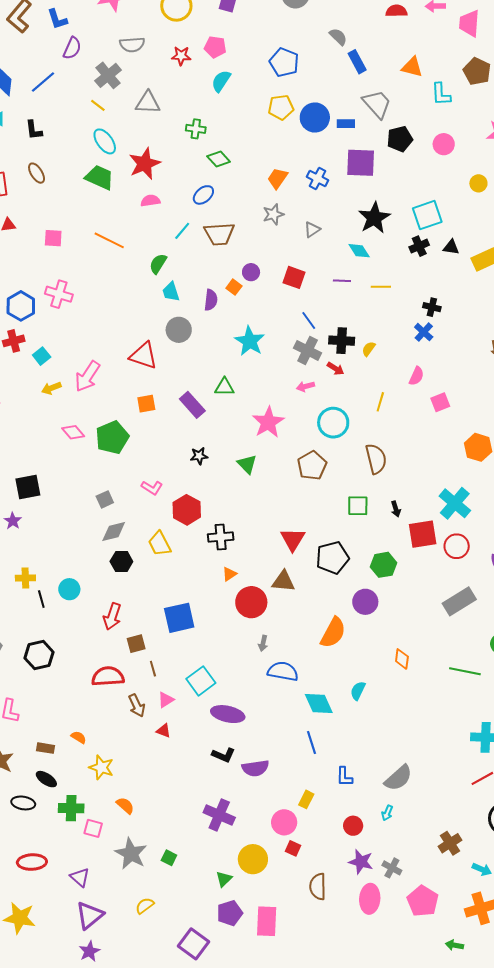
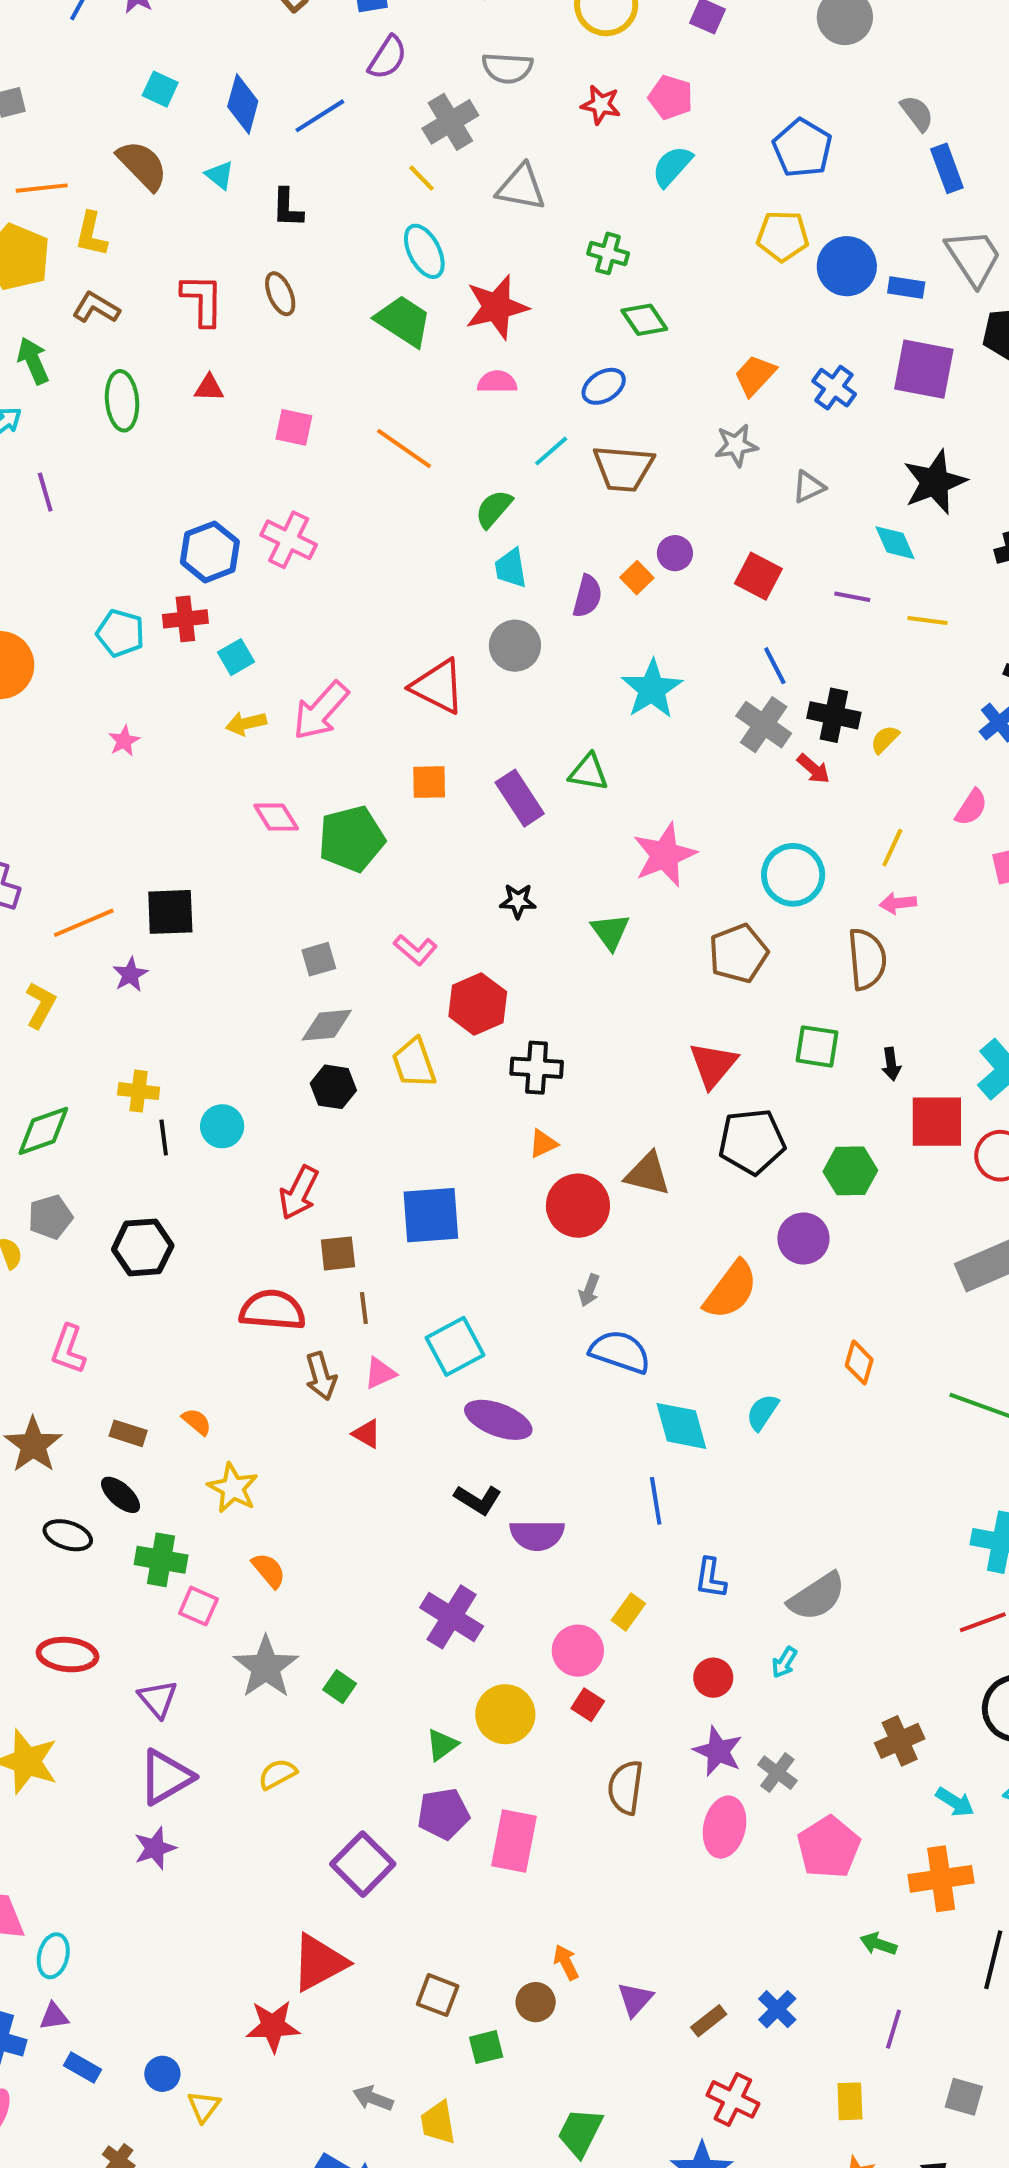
pink arrow: (305, 386) -> (898, 903), moved
red triangle: (293, 539) -> (713, 1065), moved

